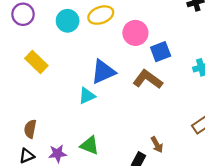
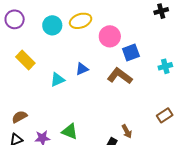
blue triangle: (103, 72) -> (82, 69), size x0.6
cyan triangle: (87, 96) -> (57, 80), moved
brown semicircle: (30, 129) -> (19, 117), turned 49

